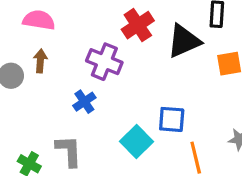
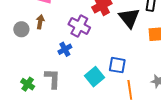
black triangle: (184, 41) -> (129, 18), turned -50

